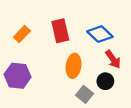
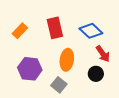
purple hexagon: (18, 76) -> (30, 69), moved
gray square: (85, 94) -> (59, 85), moved

